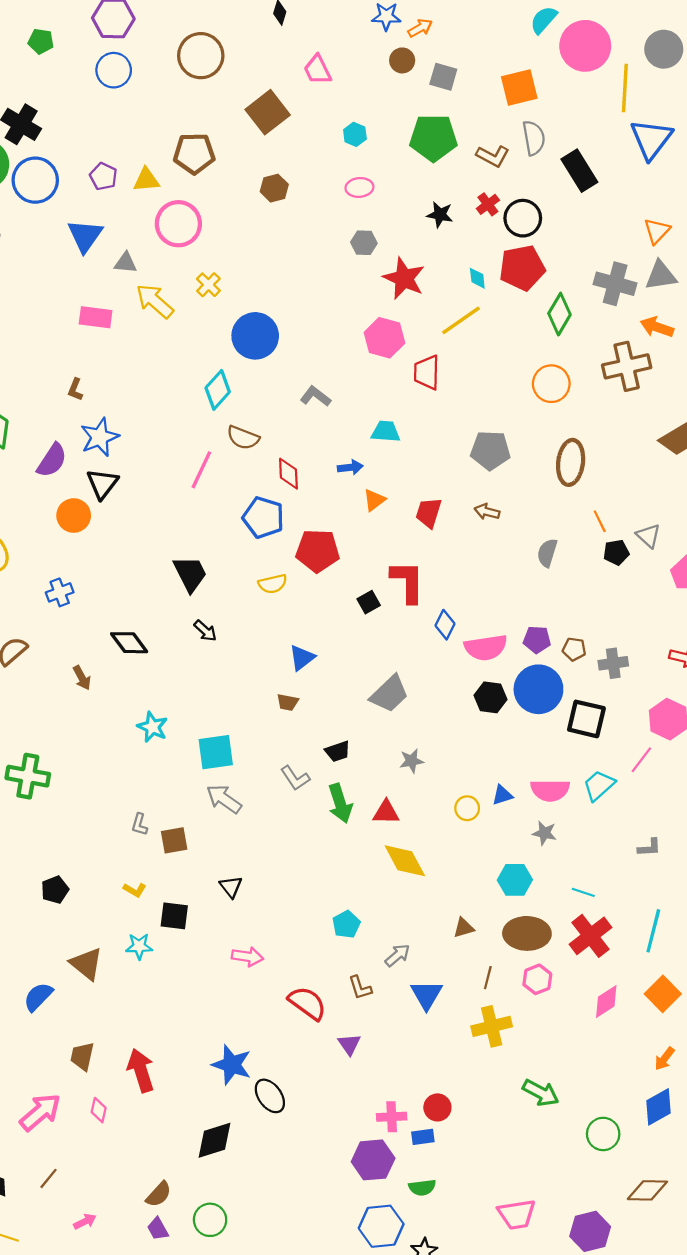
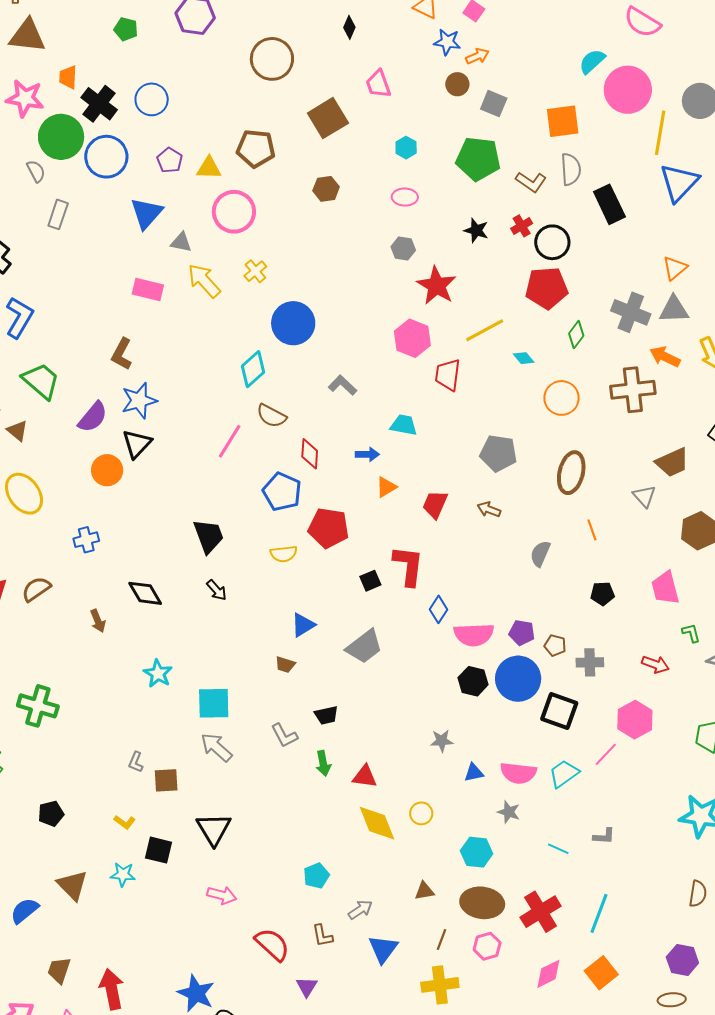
blue circle: (114, 70) -> (152, 99), moved
cyan diamond: (477, 278) -> (524, 358), moved, turned -40
green diamond: (559, 314) -> (576, 335), size x0.7
brown L-shape: (75, 389) -> (122, 354), size x1.5
gray triangle: (648, 536) -> (644, 496), moved
black pentagon: (616, 552) -> (602, 594), moved
gray trapezoid: (389, 694) -> (364, 647), moved
gray star: (412, 761) -> (442, 741), moved
green arrow: (340, 803) -> (323, 763), size x0.7
yellow circle: (467, 808) -> (421, 813), moved
black triangle: (231, 887) -> (214, 829), size x1.6
cyan line: (583, 892) -> (558, 849), moved

